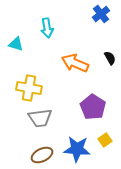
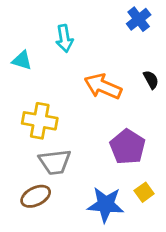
brown ellipse: (42, 155) -> (36, 196), moved

